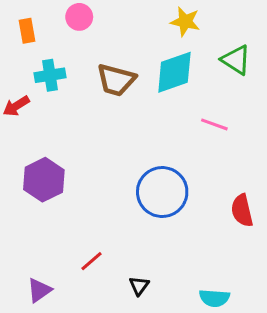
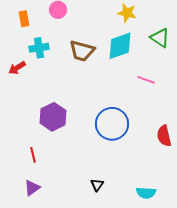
purple hexagon: (44, 180) -> (53, 117), moved
red line: (92, 261) -> (33, 155), moved, turned -63

